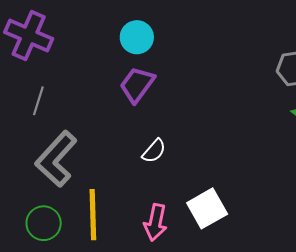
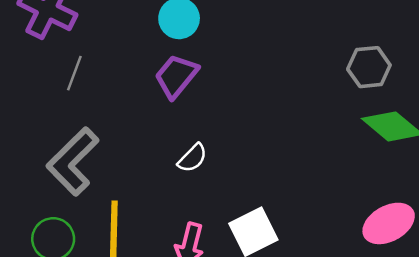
gray line: (38, 101) -> (74, 73), moved

